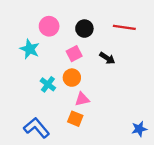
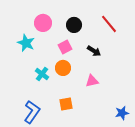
red line: (124, 27) -> (109, 24), turned 42
pink triangle: (82, 99) -> (92, 81), moved
orange square: (75, 119) -> (66, 104), turned -32
blue L-shape: (36, 128) -> (32, 112), turned 75

